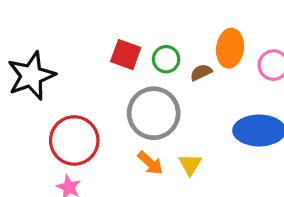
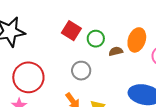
gray circle: (154, 113) -> (81, 71), size x0.6

